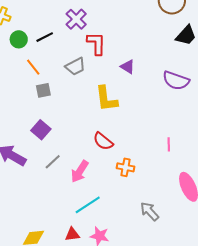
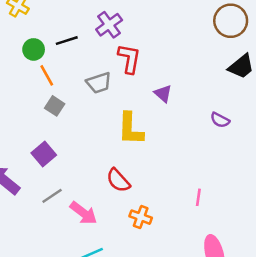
green circle: (19, 39) -> (34, 49), moved
purple semicircle: (176, 81) -> (220, 120), size x0.6
gray square: (43, 90) -> (55, 106), turned 35
pink arrow: (80, 171) -> (83, 213), turned -95

